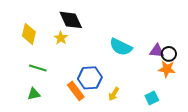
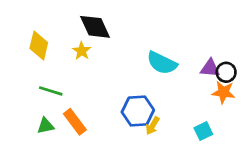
blue hexagon: (90, 78) -> (138, 111), moved
orange rectangle: (76, 91) -> (75, 122), moved

